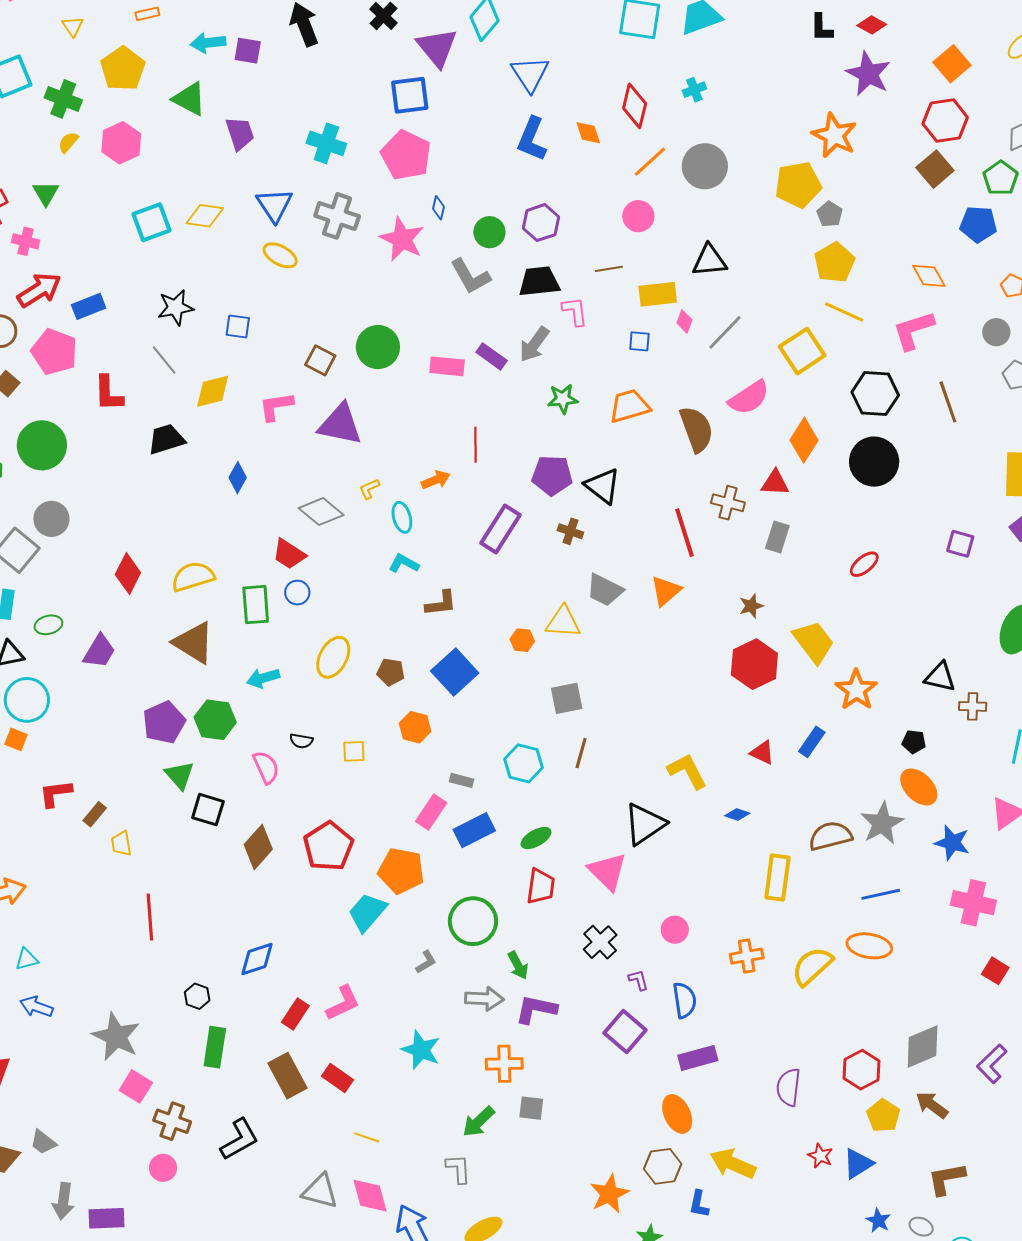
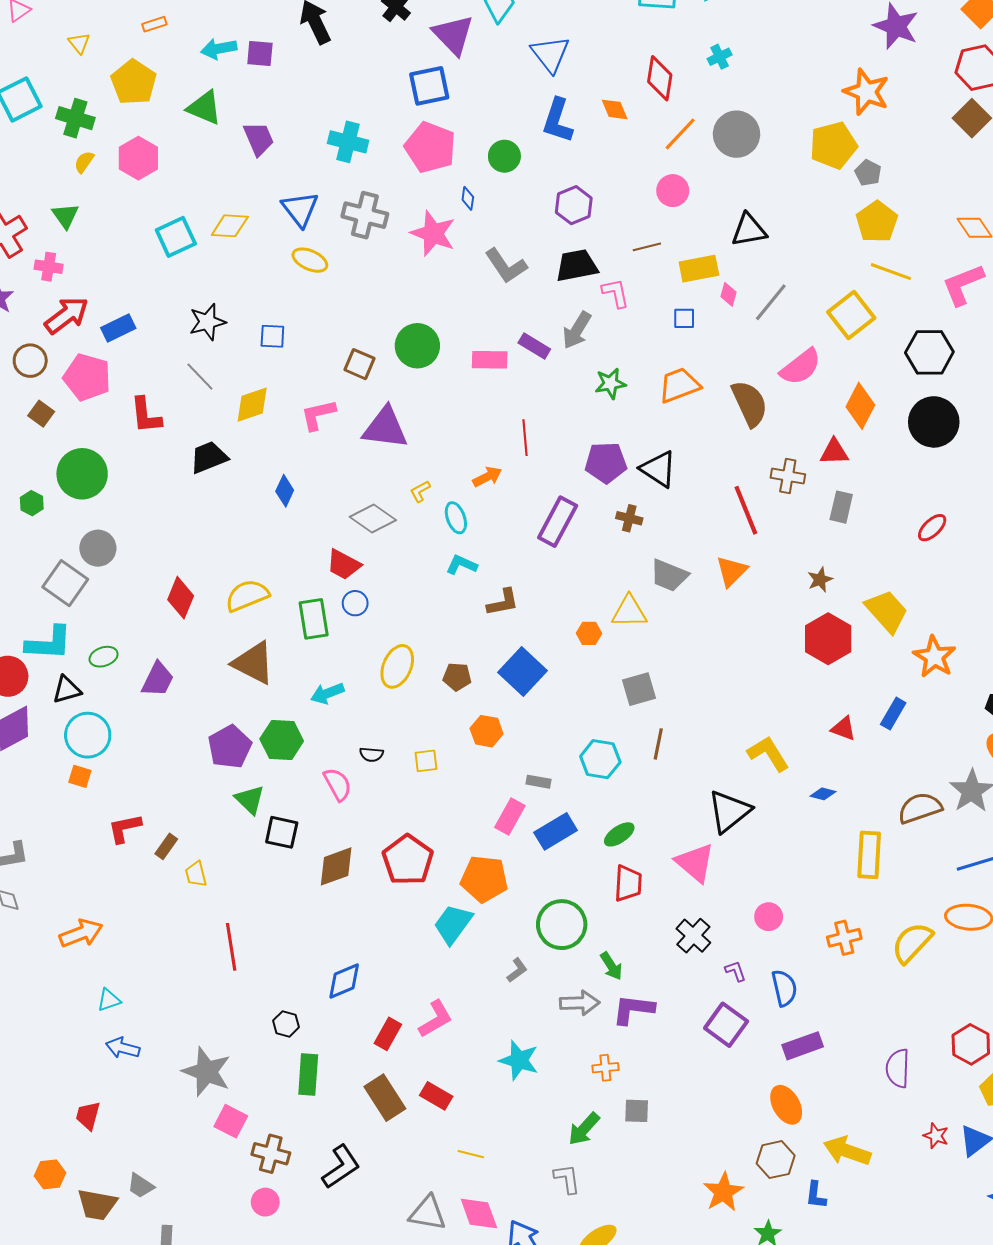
green circle: (489, 232) -> (504, 156), moved
brown diamond: (258, 847) -> (336, 866), turned 33
orange cross: (504, 1064) -> (605, 1068), size x0.7

